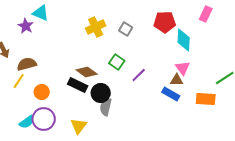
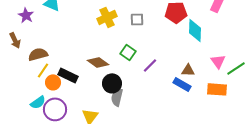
purple star: (26, 26) -> (26, 15), moved
gray square: (126, 29) -> (137, 19), turned -32
pink triangle: (183, 68) -> (218, 61), moved
yellow line: (19, 81) -> (43, 70), moved
black rectangle: (78, 85) -> (68, 75), moved
cyan semicircle: (27, 122) -> (38, 102), moved

